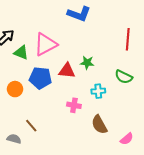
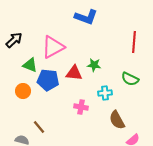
green triangle: (21, 52) -> (30, 65), moved
brown semicircle: (99, 125) -> (117, 120), moved

